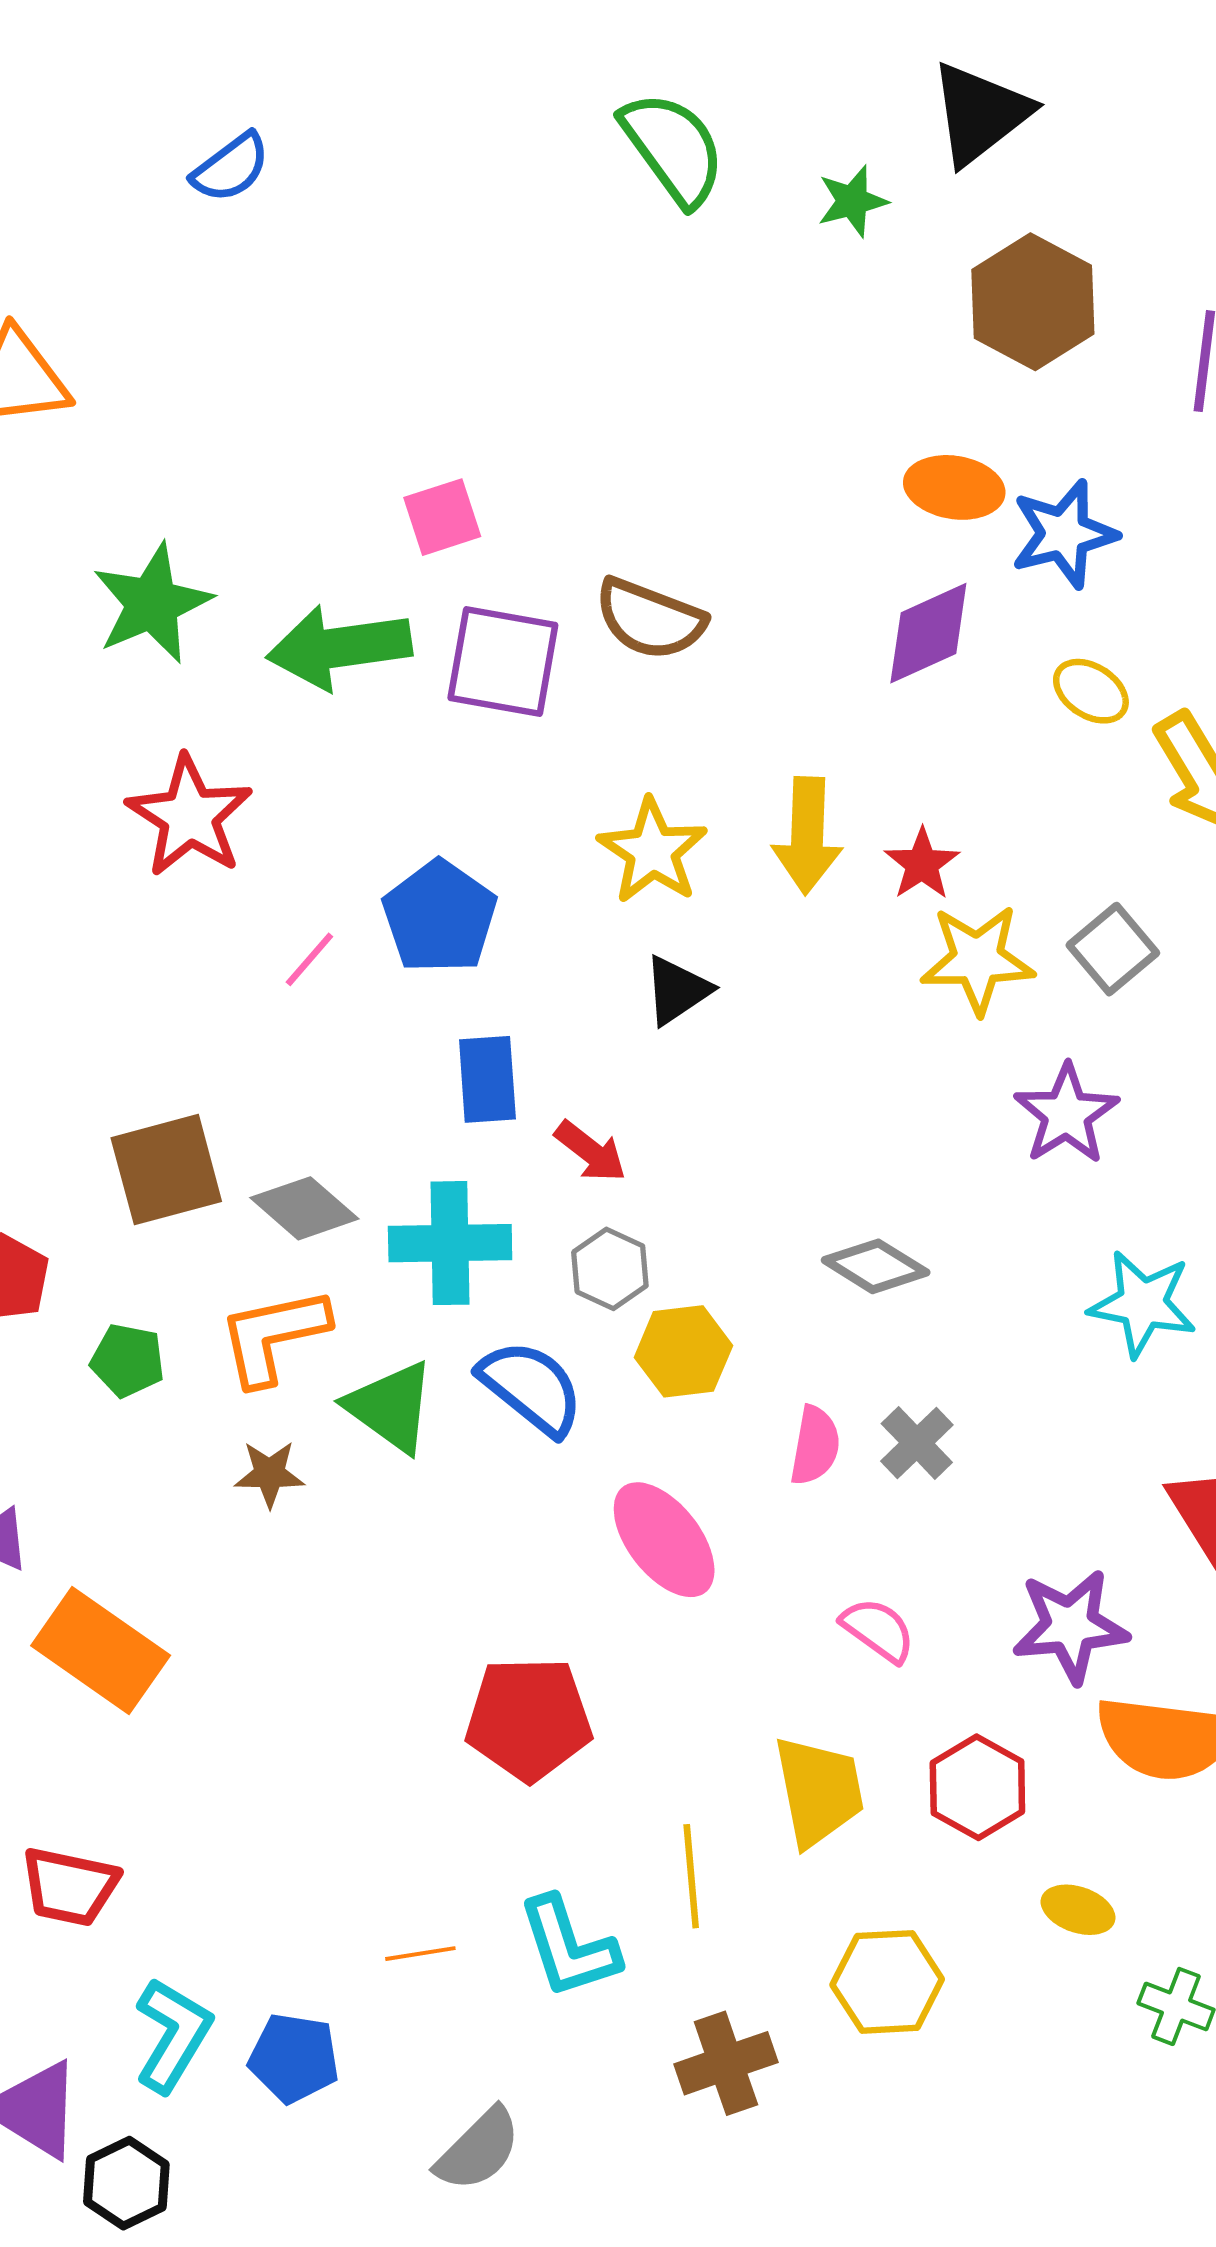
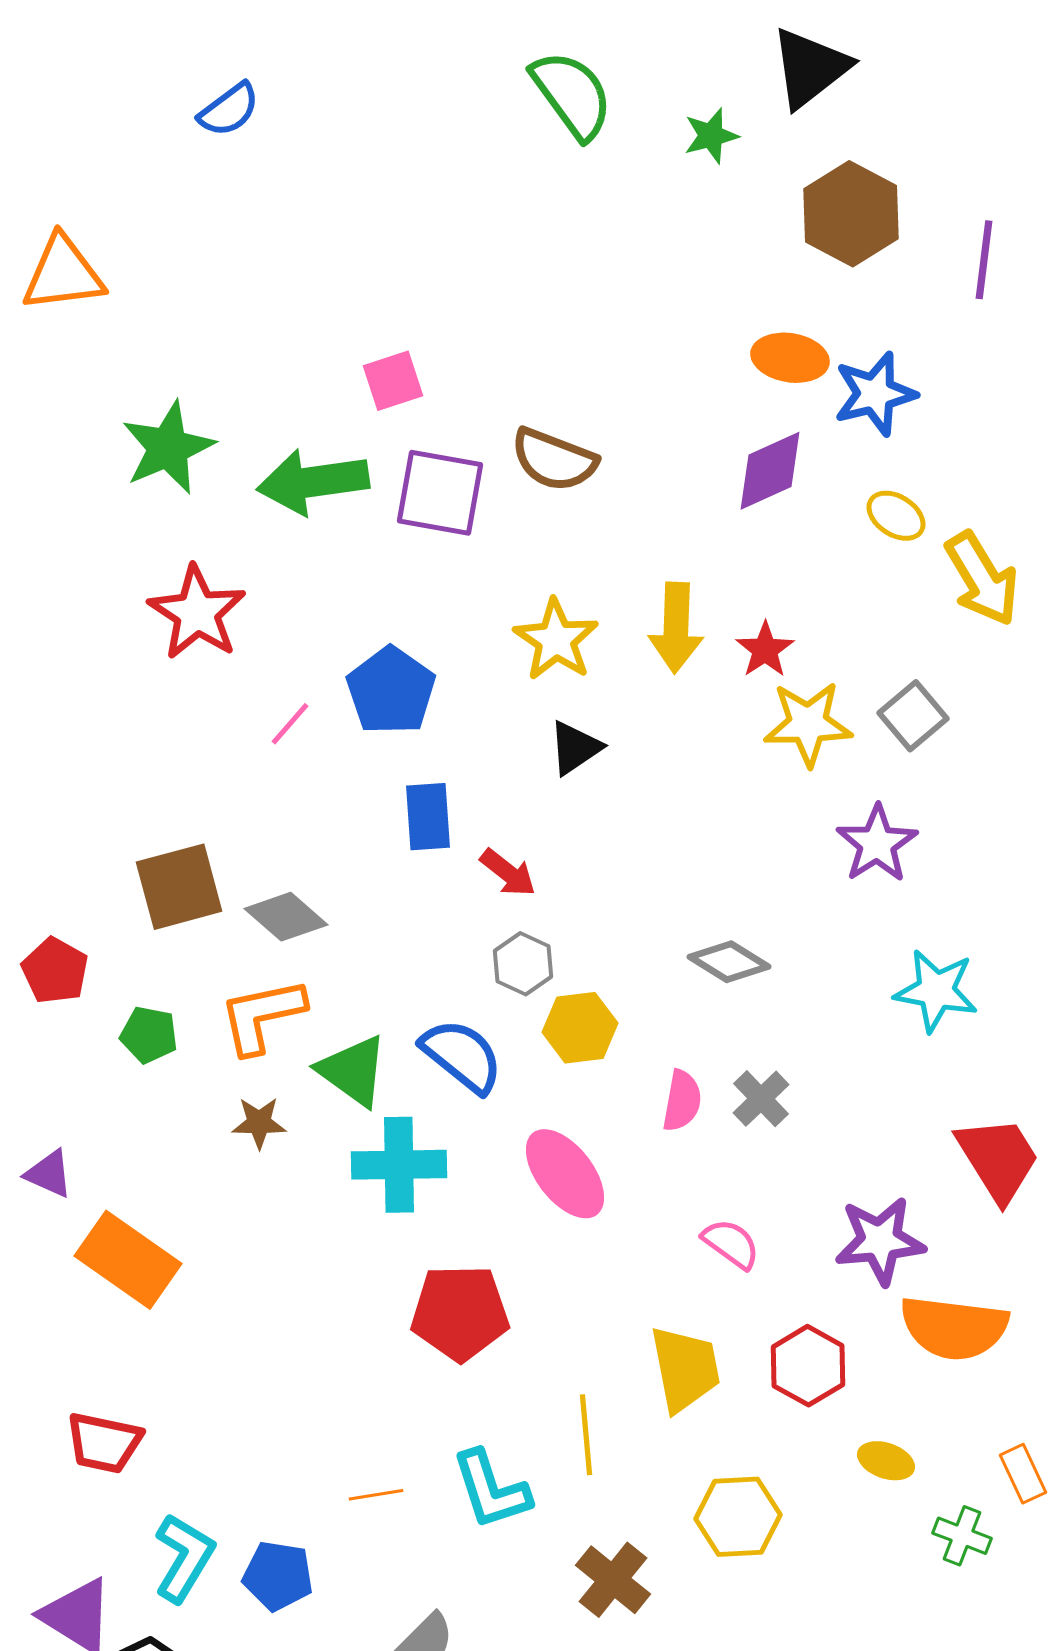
cyan cross: (450, 1243) -> (399, 1165), moved
brown cross: (726, 2063) -> (613, 1580), turned -32

